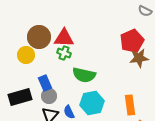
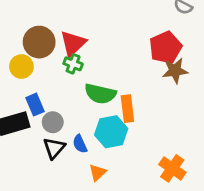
red triangle: (64, 38) -> (73, 43), turned -45
blue rectangle: (45, 83) -> (35, 105), moved
orange rectangle: (130, 105) -> (127, 109), moved

